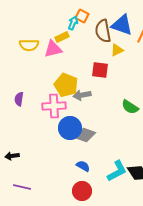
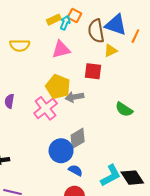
yellow rectangle: (62, 37) -> (54, 20), moved
pink triangle: (53, 49) -> (61, 50), moved
pink cross: (54, 106) -> (46, 108), turned -35
blue circle: (70, 128) -> (61, 151), moved
gray diamond: (85, 135) -> (78, 138), turned -50

